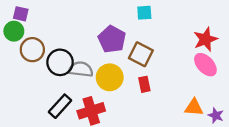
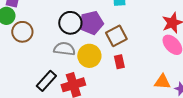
purple pentagon: (112, 39) -> (91, 23), turned 30
brown square: (141, 54) -> (116, 36), turned 35
black circle: (60, 62) -> (70, 23), moved

